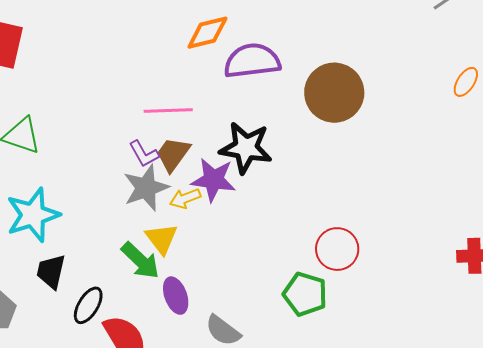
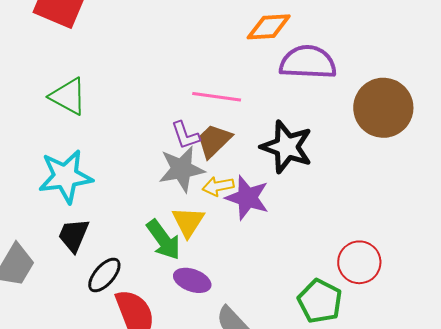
purple star: (214, 180) -> (247, 198), moved
purple ellipse: (176, 296) -> (192, 280), turned -60

